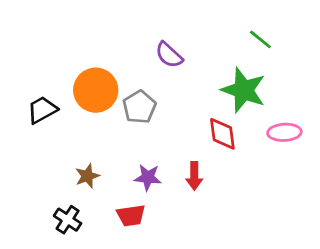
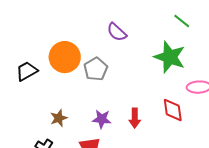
red diamond: (222, 134) -> (173, 110), moved

